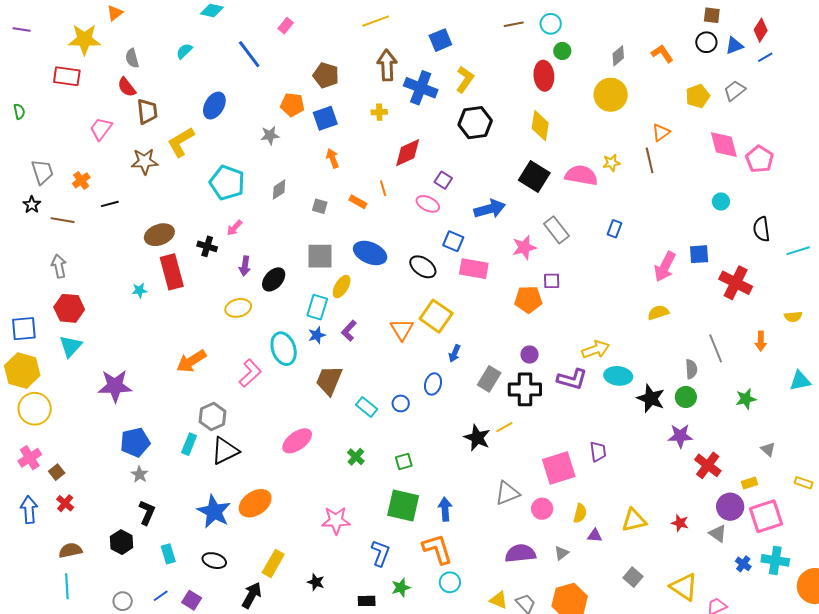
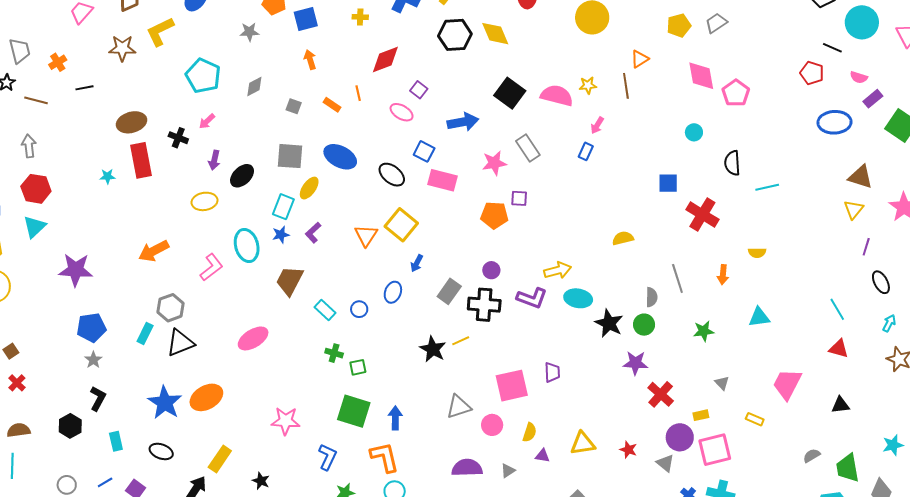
yellow diamond: (540, 126) -> (495, 34), moved, turned -36
pink arrow: (665, 267) -> (597, 125), moved, size x0.6
green cross: (356, 457) -> (334, 353), moved, turned -30

